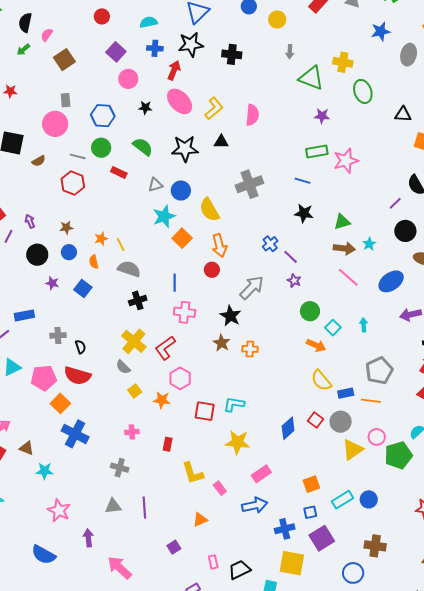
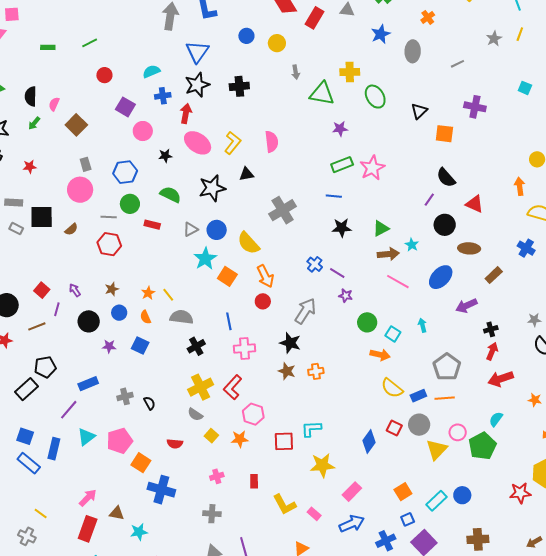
black triangle: (403, 114) -> (419, 111), turned -36
yellow cross: (134, 341) -> (201, 387), turned 35
red semicircle: (77, 376) -> (175, 444), moved, size x0.6

